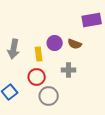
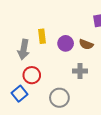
yellow rectangle: (39, 54) -> (42, 36), moved
red circle: (37, 77) -> (32, 75), moved

